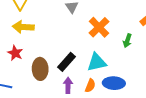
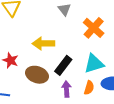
yellow arrow: (23, 27) -> (43, 44), moved
brown ellipse: (40, 69) -> (37, 75), turned -65

